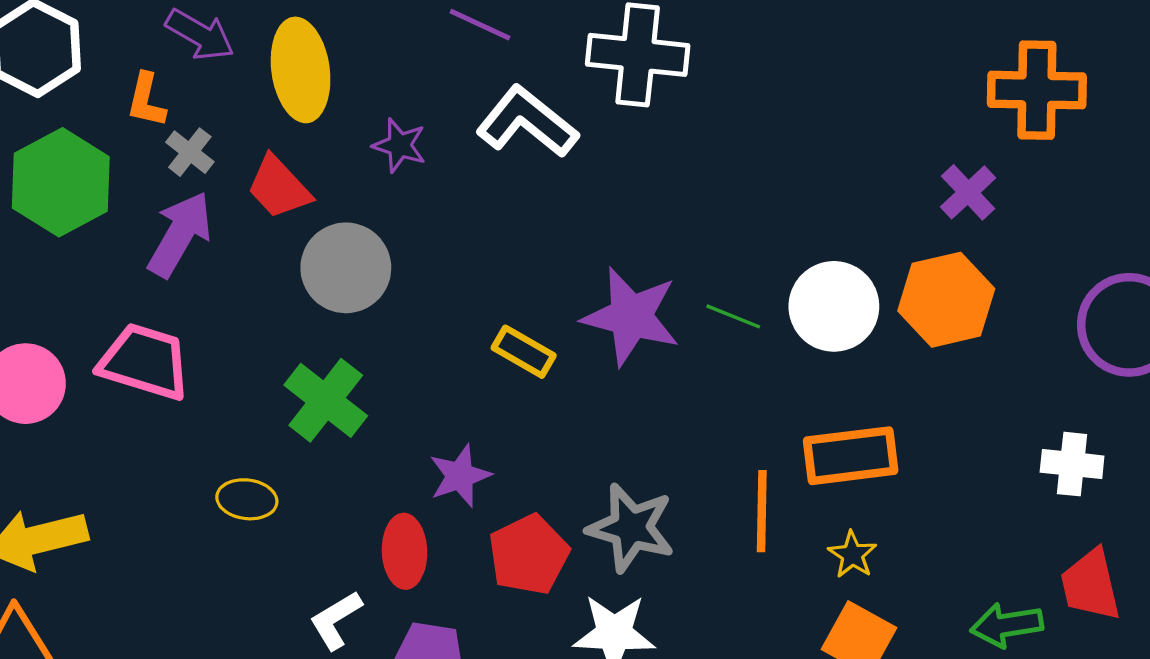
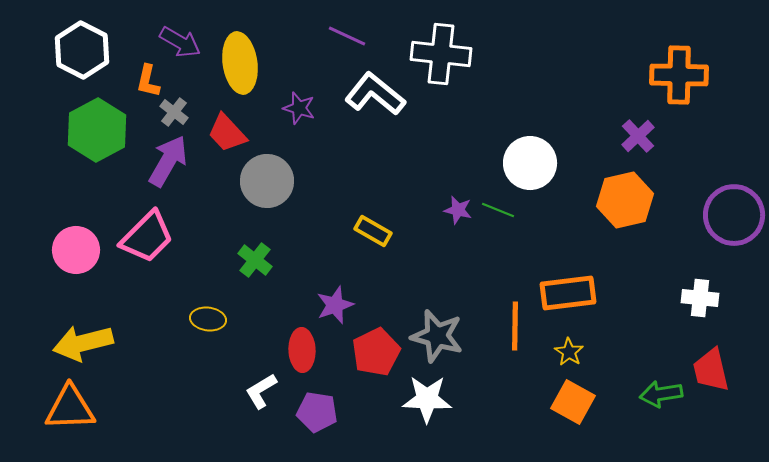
white circle: (834, 306) -> (530, 163), moved
purple star: (631, 316) -> (458, 210), moved, size x0.5
pink trapezoid: (145, 362) -> (147, 237), turned 118
green cross: (326, 400) -> (255, 260), size x0.7

